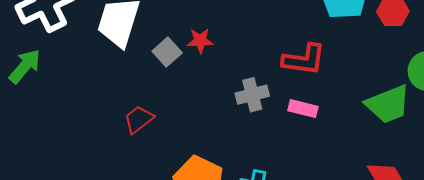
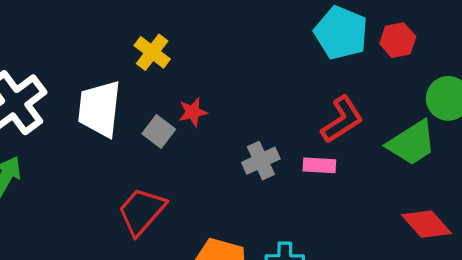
red L-shape: (304, 60) -> (342, 120), moved, turned -30
red trapezoid: (139, 119) -> (142, 211), size x1.5

